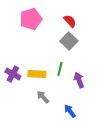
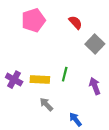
gray square: (69, 41) -> (95, 44), moved
purple arrow: (79, 80) -> (95, 86), moved

